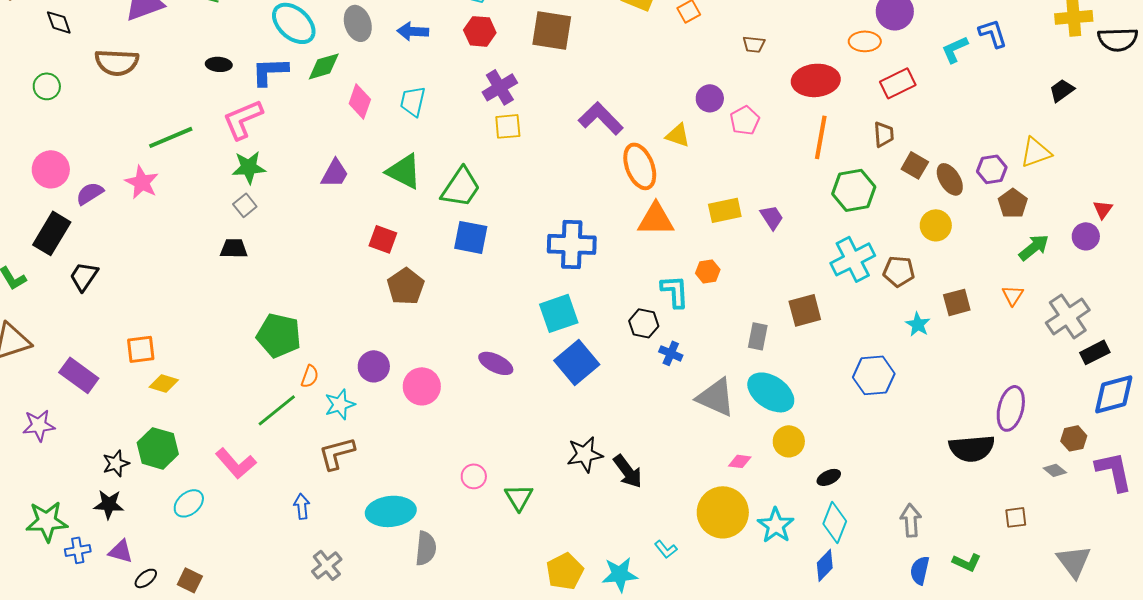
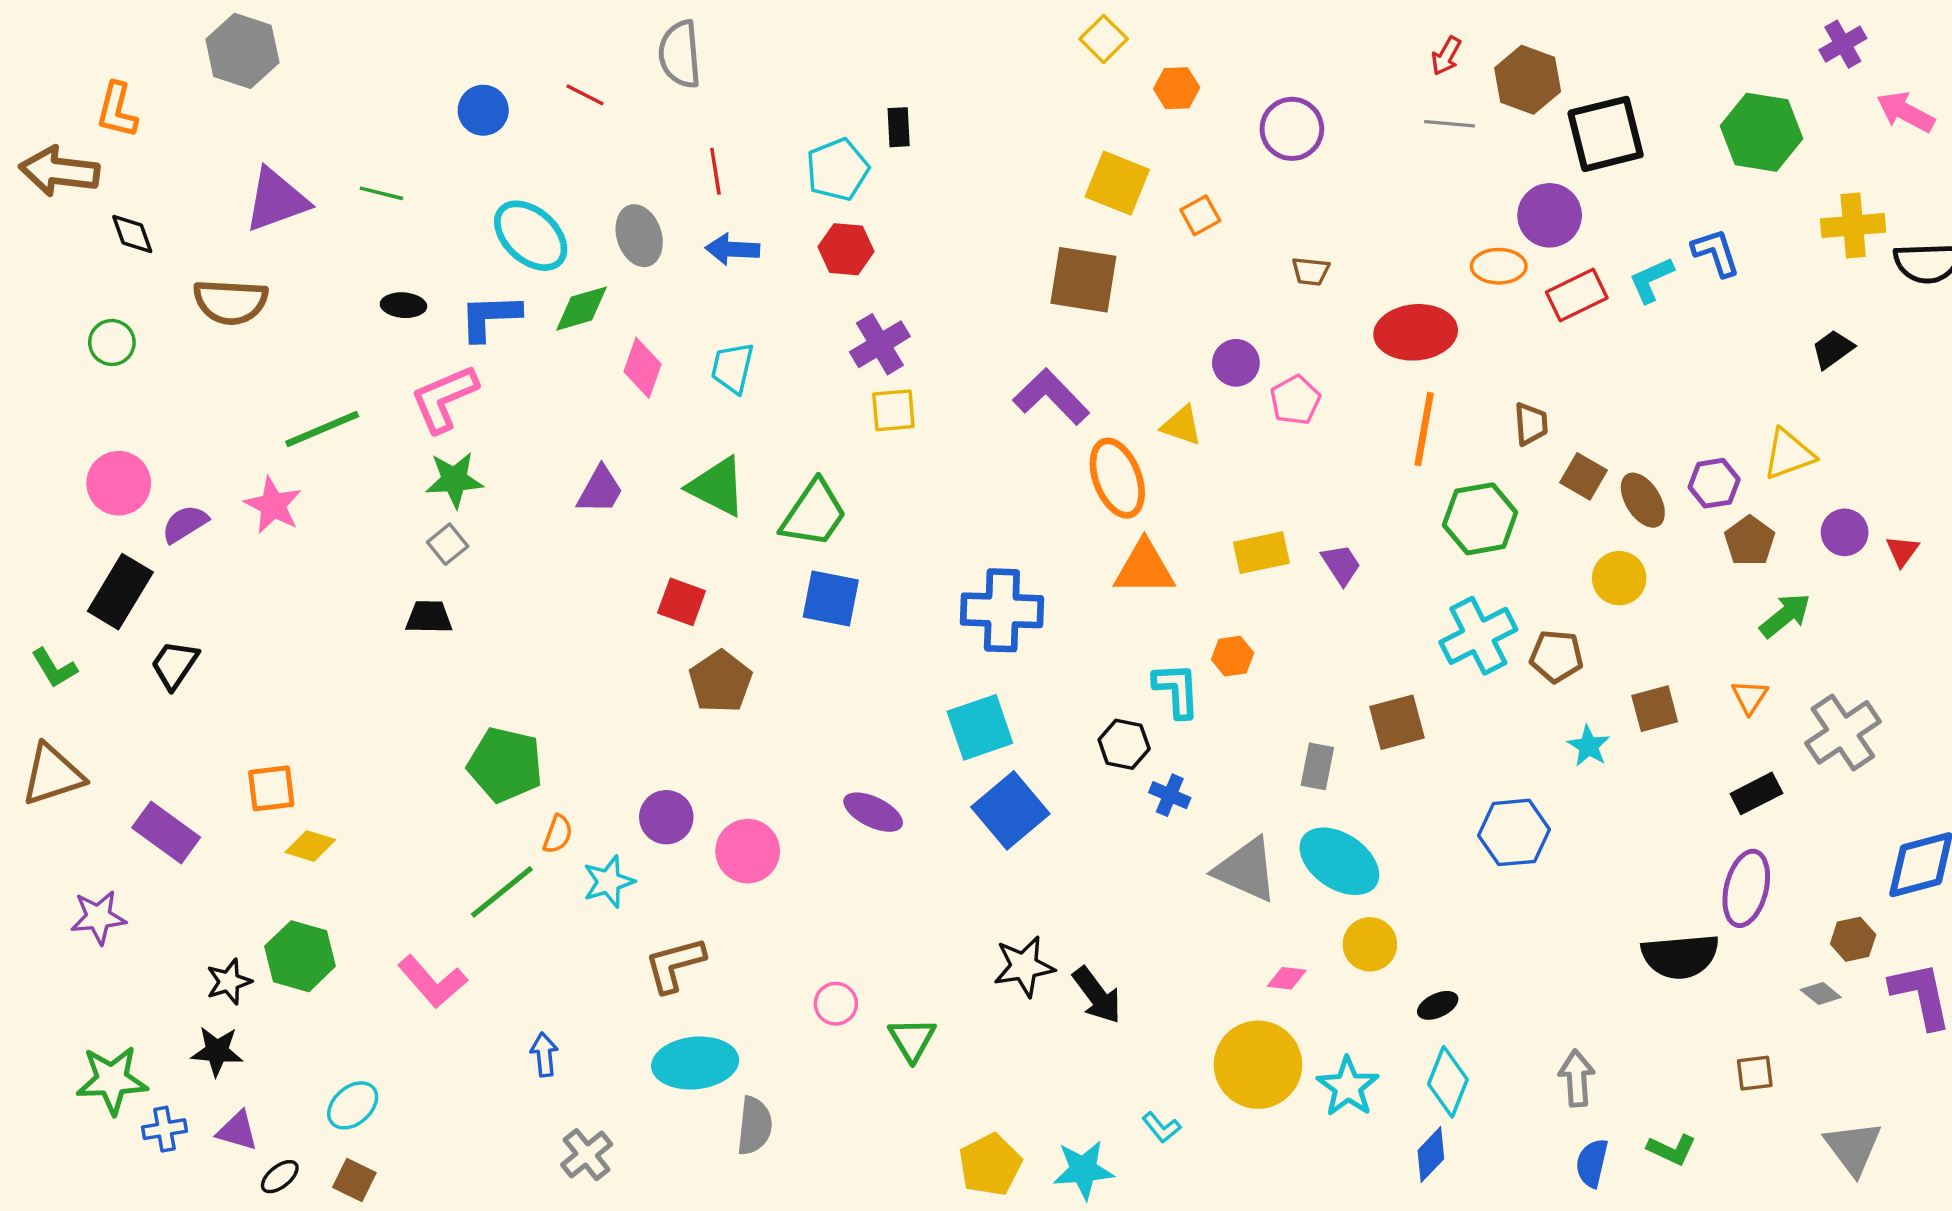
brown square: (552, 30) -> (1083, 280), moved
red rectangle: (898, 83) -> (1577, 295), moved
purple circle: (1086, 236) -> (1845, 532), moved
black rectangle: (1095, 352) -> (1756, 793), moved
brown L-shape: (337, 453) -> (675, 965), moved
cyan ellipse: (189, 503) -> (353, 1105), moved

